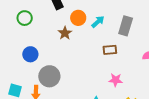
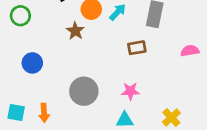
gray circle: (49, 76) -> (84, 91), moved
pink star: (116, 80) -> (130, 91), moved

